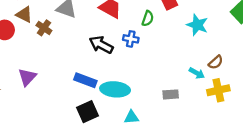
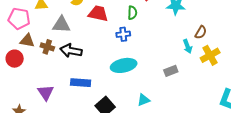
black arrow: (101, 45) -> (71, 51), moved
cyan arrow: (197, 73) -> (188, 46), turned 56
blue rectangle: (85, 80) -> (81, 83), moved
cyan ellipse: (115, 89) -> (124, 65), moved

